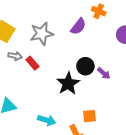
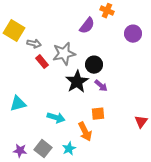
gray star: (42, 34) -> (64, 54), moved
gray arrow: (15, 56) -> (34, 44), moved
purple arrow: (104, 73) -> (101, 86), moved

